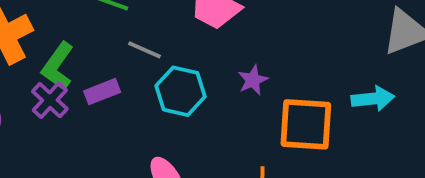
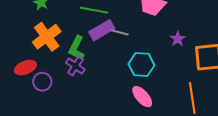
cyan hexagon: (180, 91) -> (141, 65), moved
purple rectangle: (102, 92) -> (102, 30), moved, size x1.4

